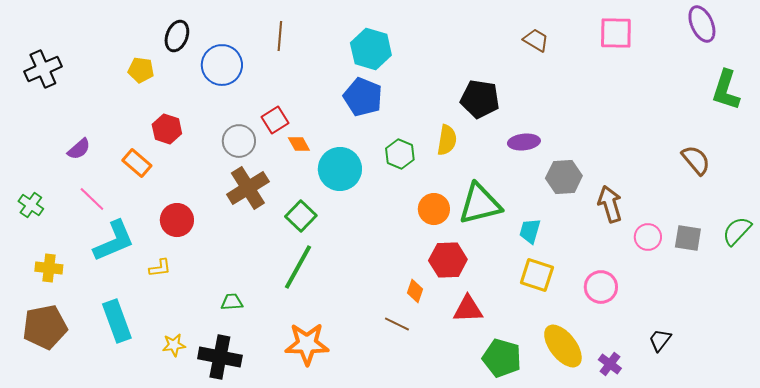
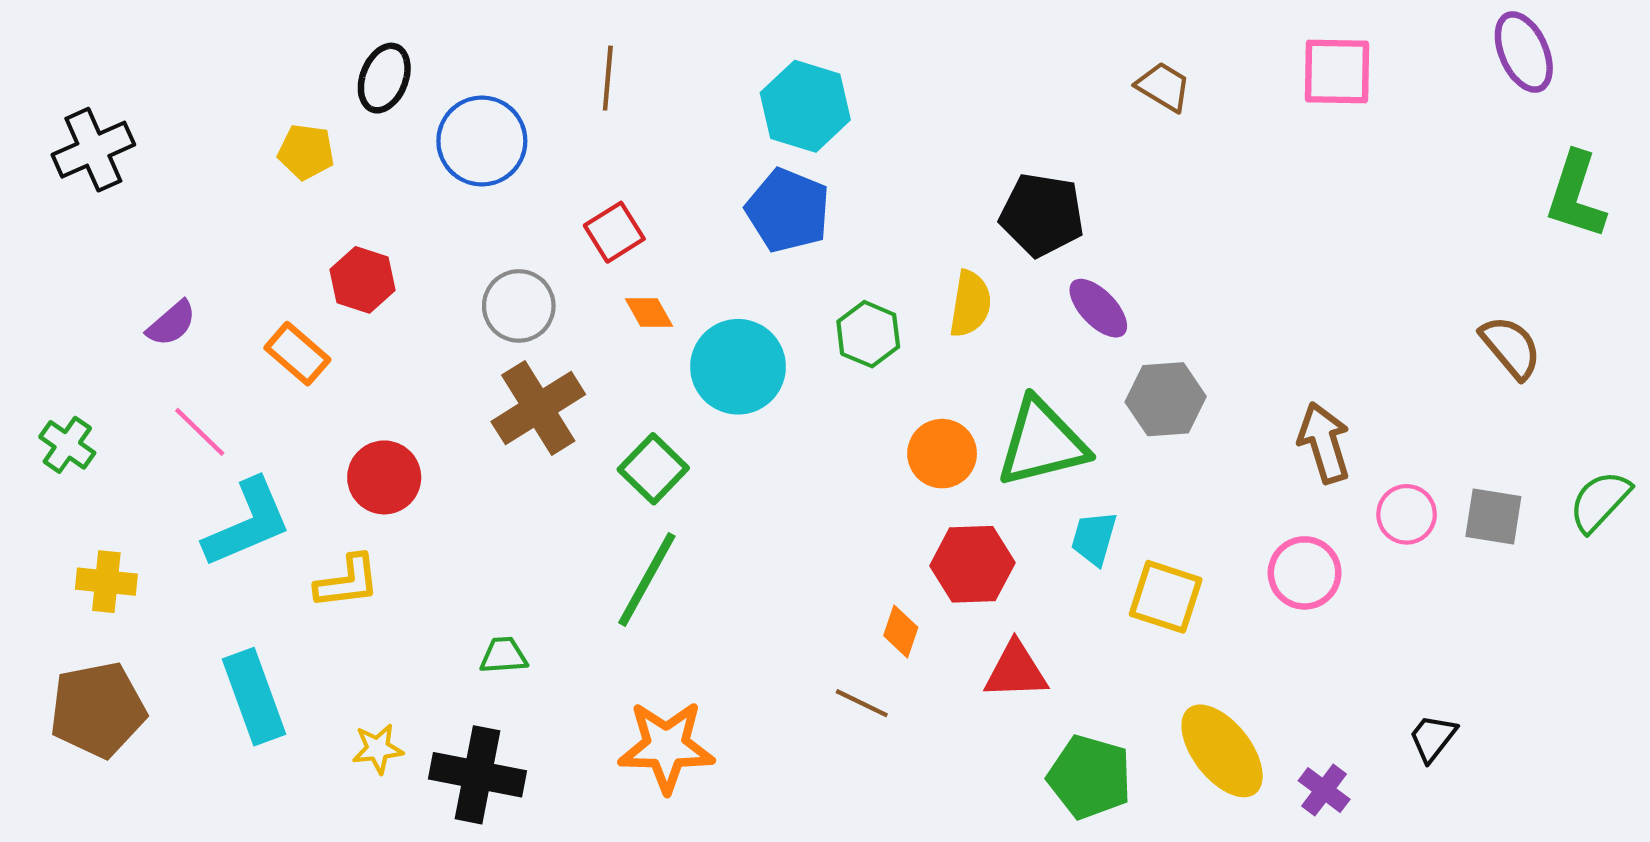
red square: (275, 120) -> (614, 232), moved
purple ellipse: (524, 142) -> (1098, 308), moved, turned 52
gray hexagon: (564, 177) -> (1166, 399), moved
cyan trapezoid: (530, 231) -> (1094, 538), moved
yellow L-shape: (160, 268) -> (347, 582), size x1.4
pink circle: (601, 287) -> (1305, 573), moved

